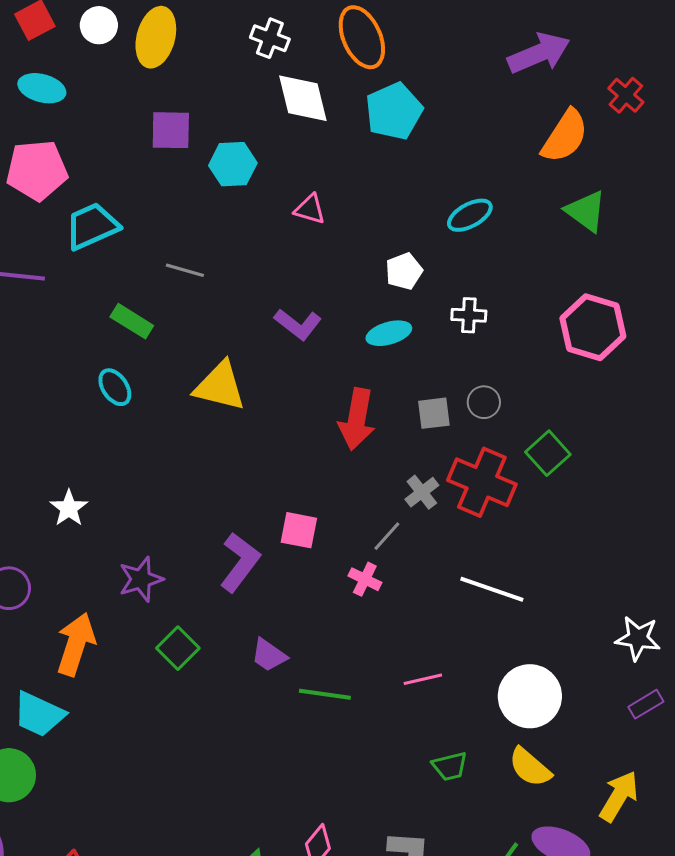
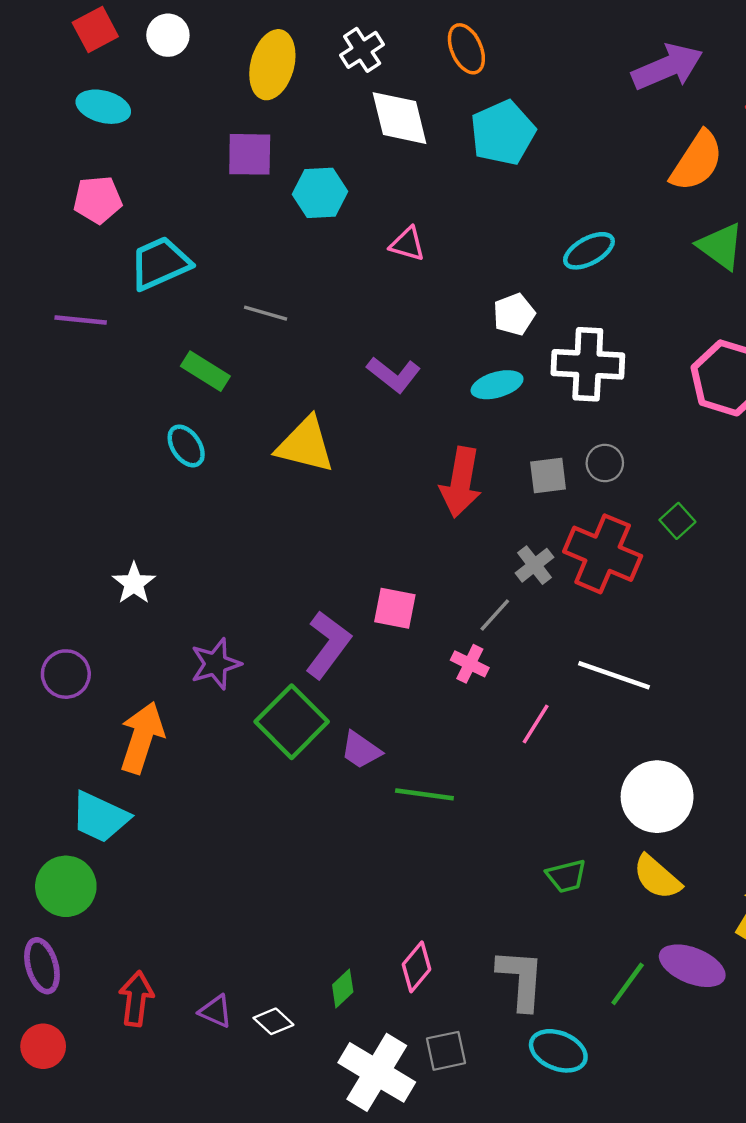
yellow ellipse: (156, 37) -> (272, 65), moved
orange ellipse: (362, 37) -> (466, 49), size x0.7
white cross: (270, 38) -> (362, 50), turned 36
pink pentagon: (37, 170) -> (98, 200), size x0.7
white cross: (469, 315) -> (588, 364), size x1.8
green square: (548, 453) -> (677, 521), size x0.7
green square: (178, 648) -> (292, 722), moved, size x1.5
pink line: (423, 679) -> (536, 724), moved, turned -45

